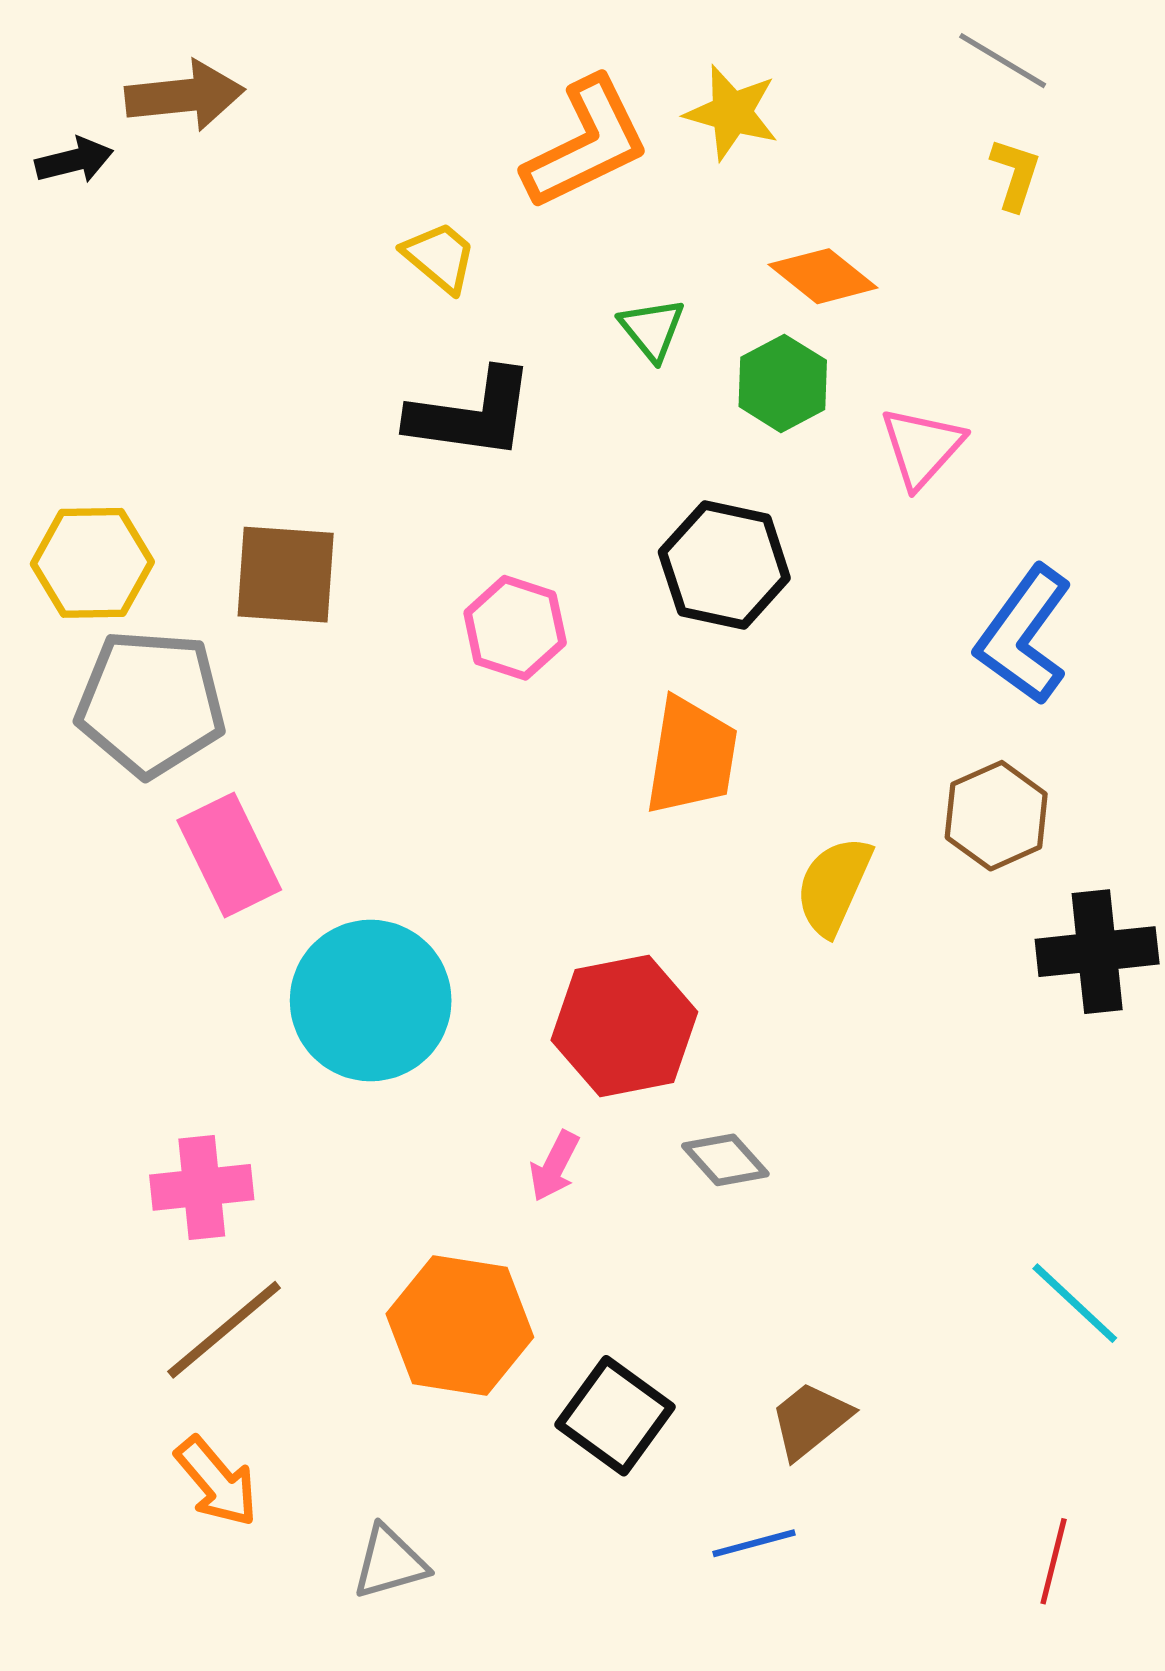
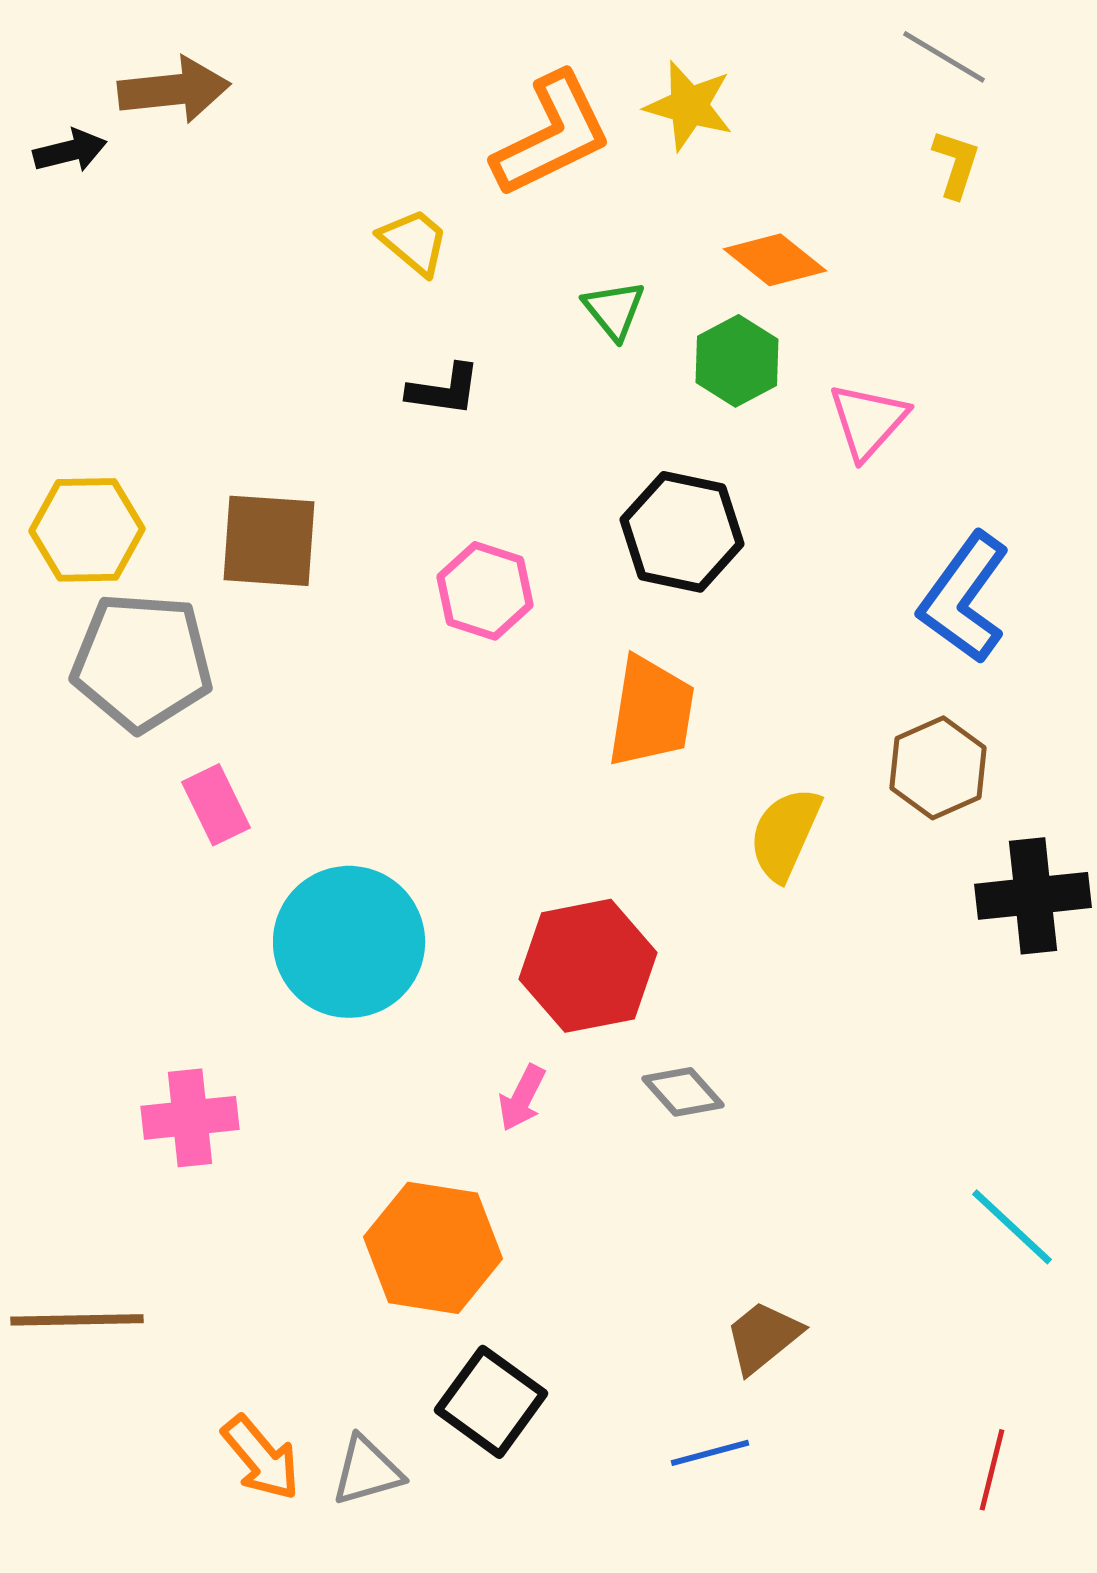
black L-shape: (472, 414) -> (444, 390), size x0.6
pink rectangle: (229, 855) -> (216, 805), size x0.7
brown line: (224, 1330) -> (77, 1320), moved, turned 39
black square: (615, 1416) -> (491, 1402), moved
orange arrow: (217, 1482) -> (261, 1458), moved

